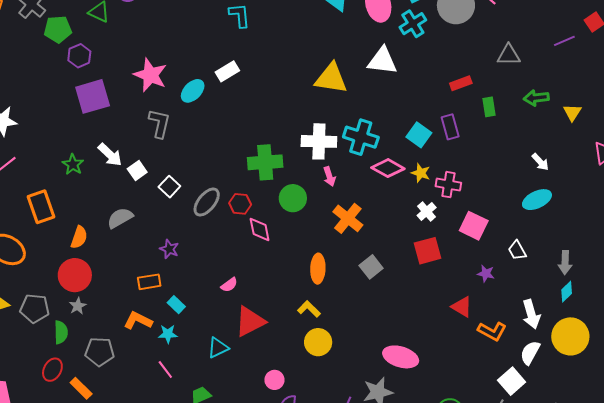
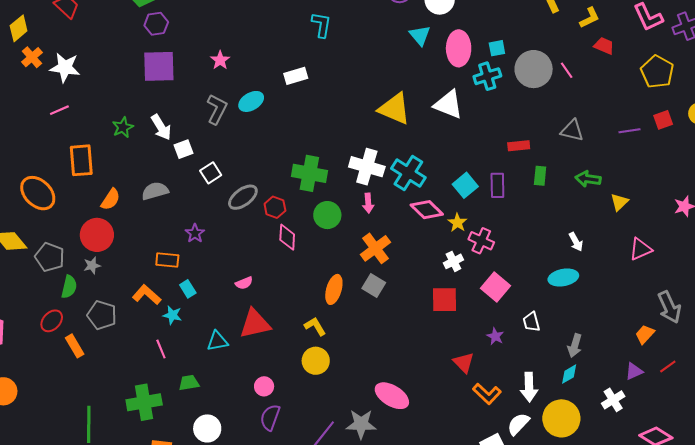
pink star: (150, 75) -> (220, 60), size x0.6
cyan ellipse: (193, 91) -> (251, 101), moved
gray square: (371, 267) -> (374, 285), moved, turned -35

